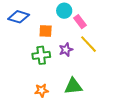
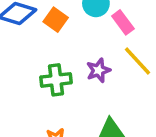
orange square: (46, 31) -> (56, 20), moved, turned 32

